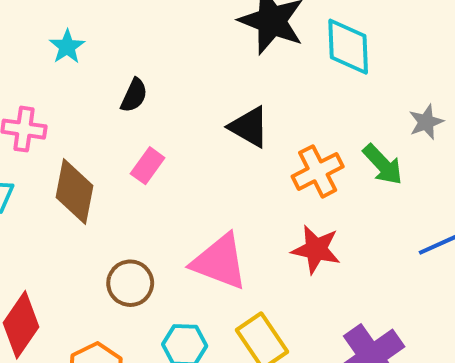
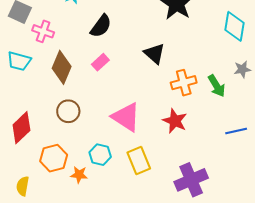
cyan diamond: (348, 47) -> (235, 26), moved
black semicircle: (134, 95) -> (101, 26), size x1.4
brown circle: (130, 283) -> (68, 111), moved

